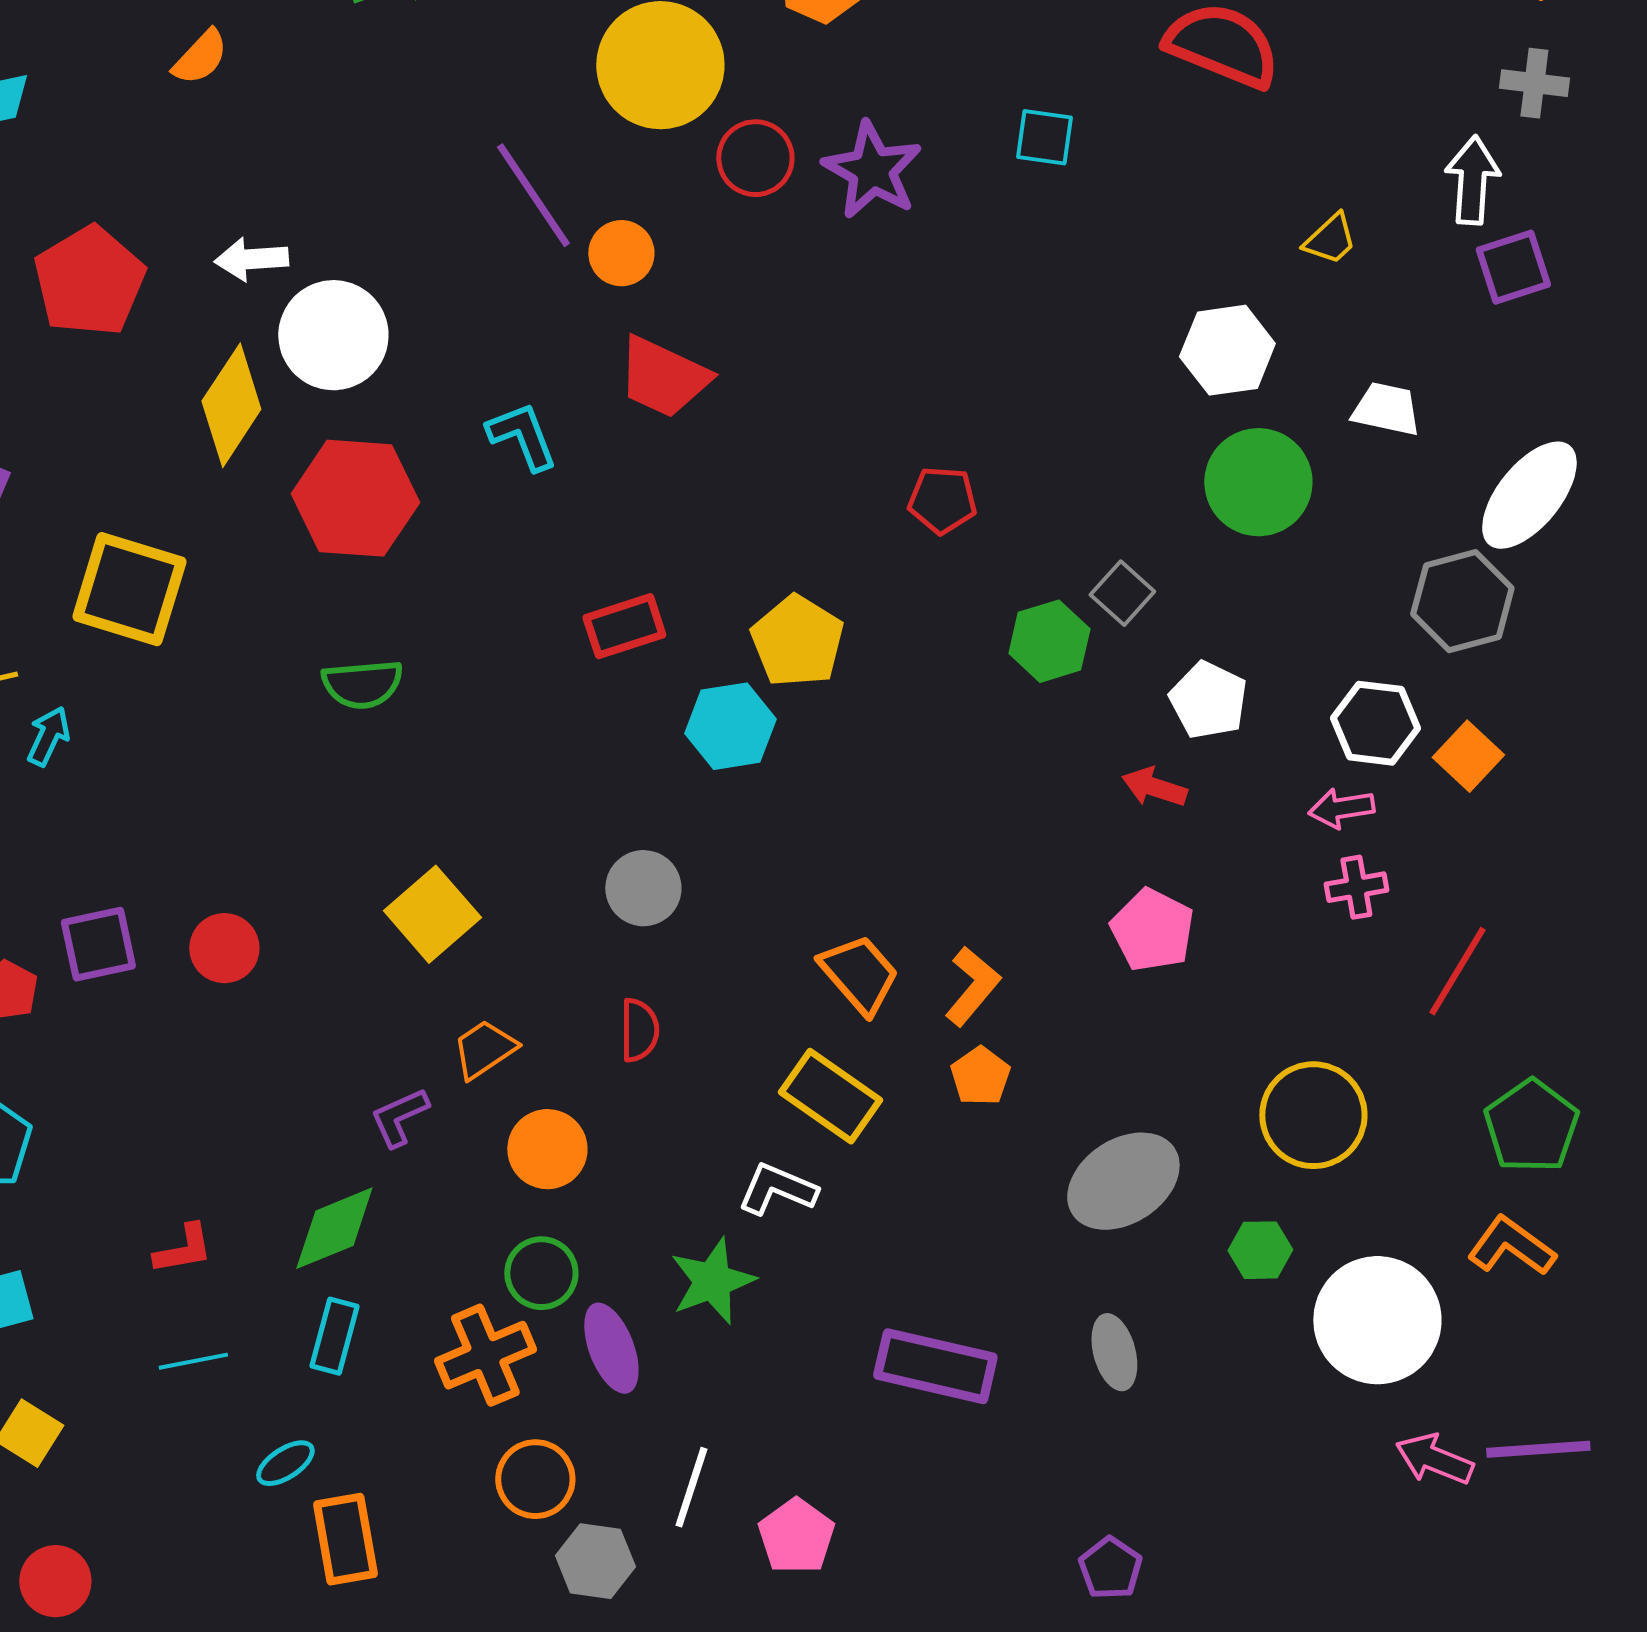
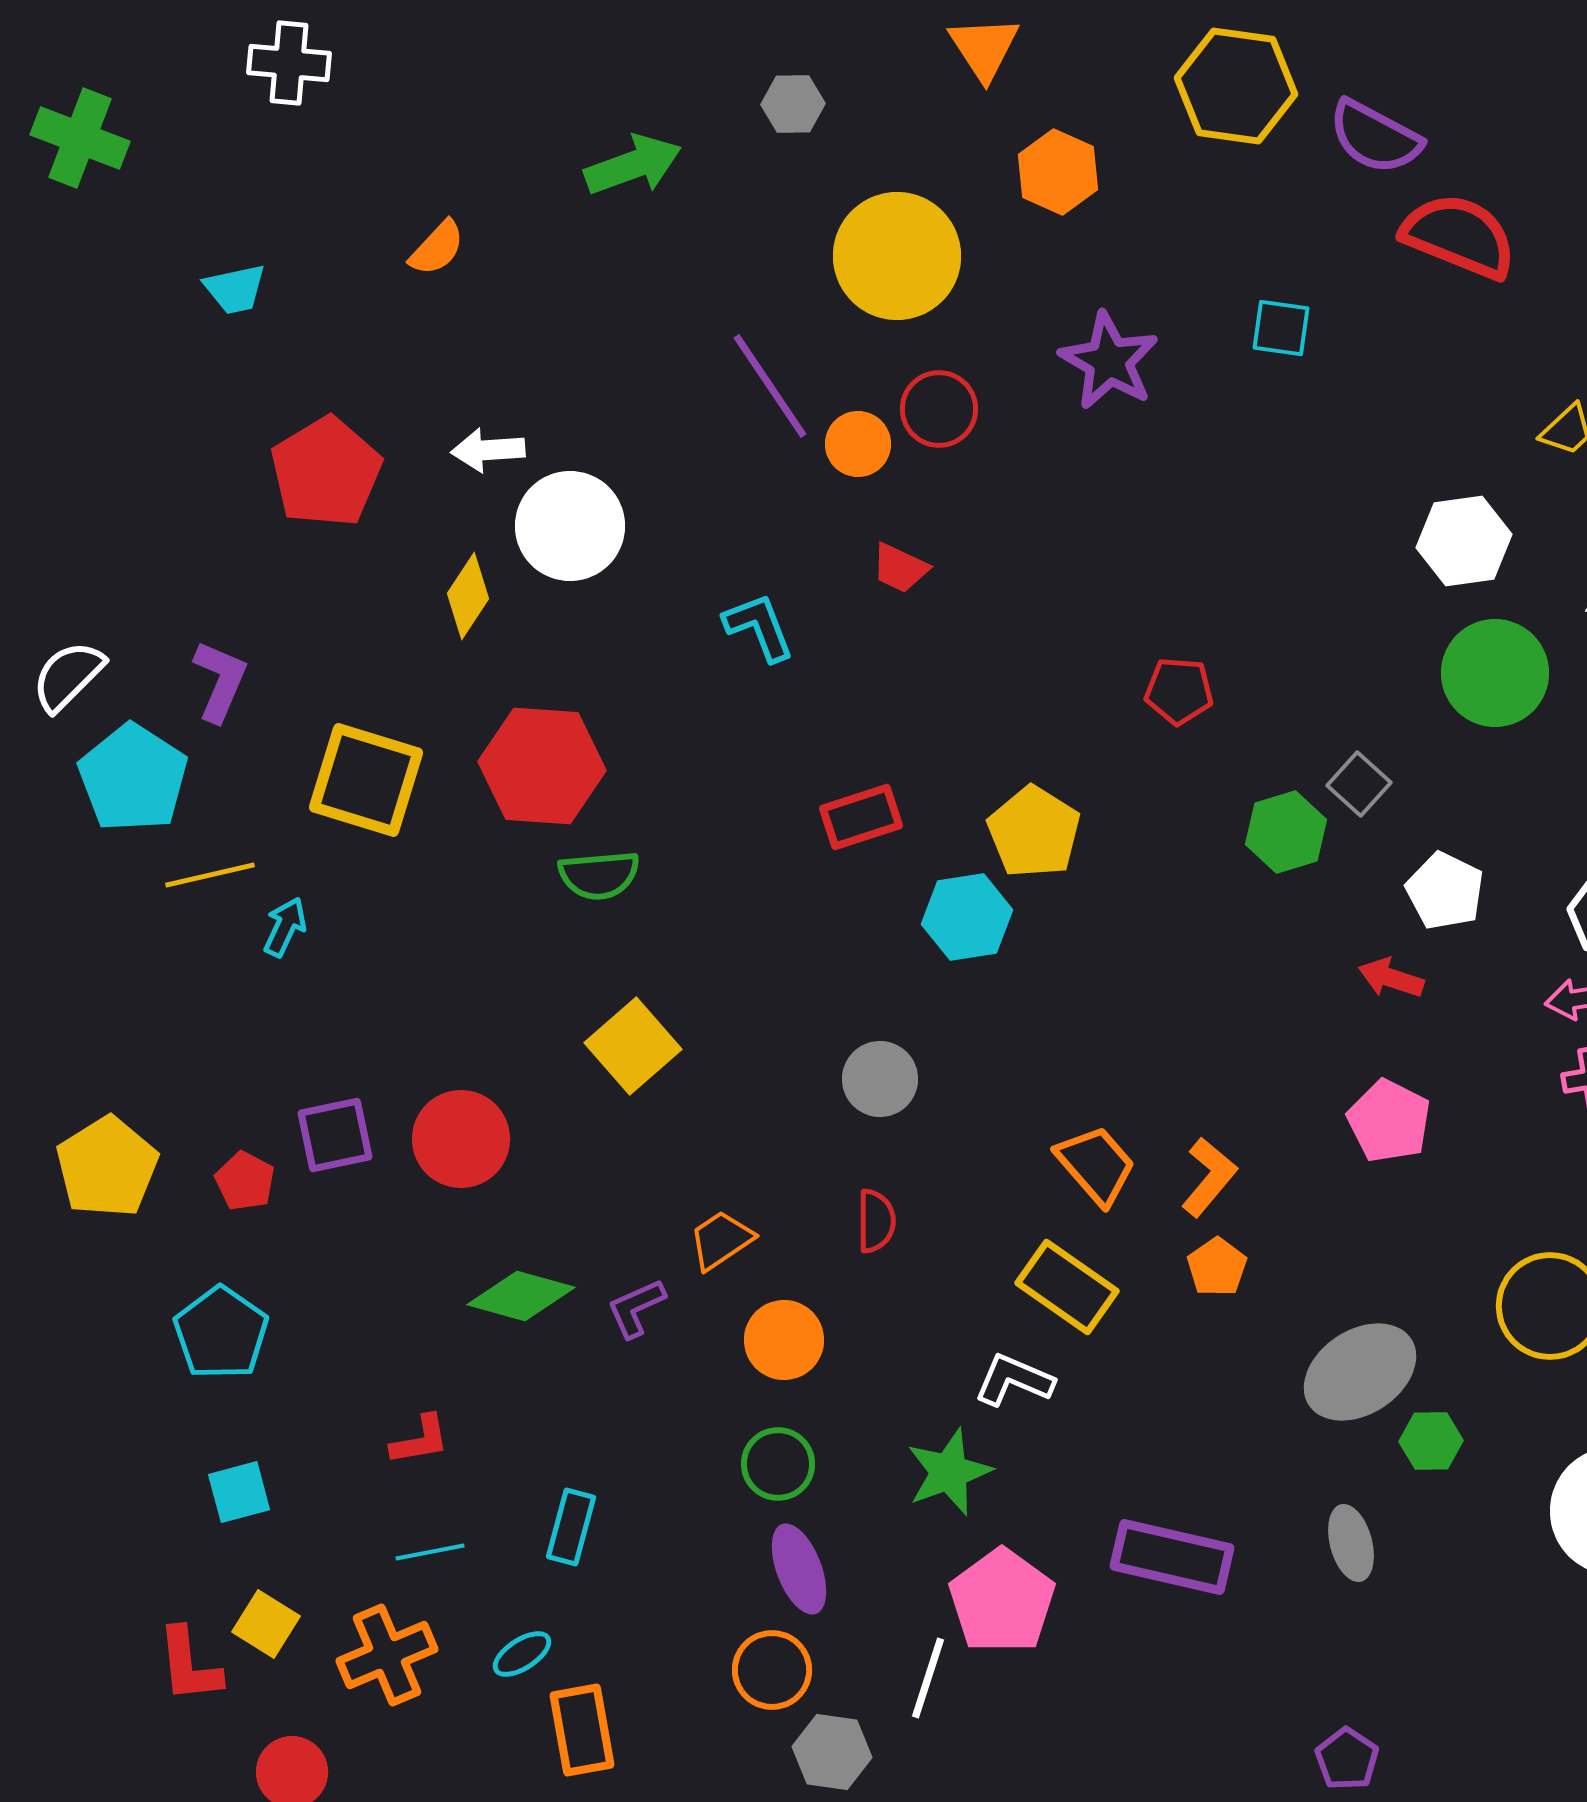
red circle: (755, 158) -> (939, 409), moved
red trapezoid: (663, 377) -> (900, 568), size x0.6
yellow diamond: (231, 405) -> (468, 596), size x0.7
red hexagon: (355, 498) -> (542, 766), moved
yellow square: (432, 914) -> (633, 1046), moved
red circle: (224, 948) -> (461, 1139), size x1.4
green diamond: (334, 1228) -> (521, 1296), moved, turned 38
green hexagon: (1260, 1250) -> (1431, 1441), moved
purple ellipse: (611, 1348) -> (799, 1569), moved
orange cross: (485, 1355) -> (387, 1655), moved
pink pentagon: (796, 1536) -> (1002, 1601), moved, size x1.4

